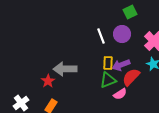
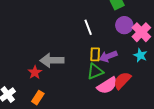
purple circle: (122, 34) -> (124, 25), moved
red semicircle: (131, 77) -> (122, 80), moved
pink semicircle: (120, 94) -> (107, 85), size x1.5

